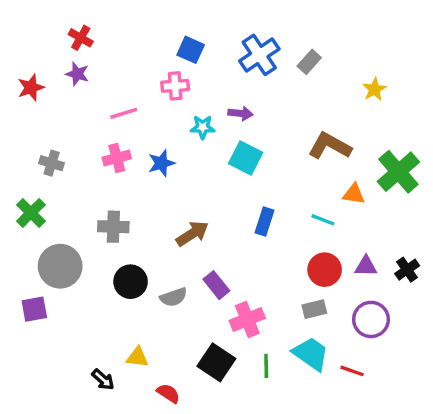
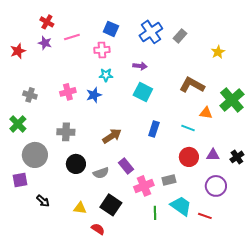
pink line: (124, 113) -> (72, 37), moved
cyan star: (203, 127) -> (106, 75), moved
gray rectangle: (314, 309) -> (169, 180), moved
black square: (216, 362) -> (111, 205), moved
black arrow: (103, 380) -> (43, 201), moved

